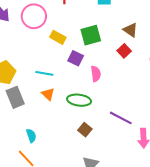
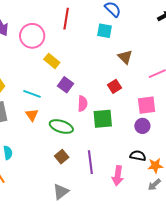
brown triangle: (130, 30) -> (125, 57), moved
green square: (91, 35) -> (103, 119), moved
purple line: (121, 118) -> (90, 162), moved, turned 45

